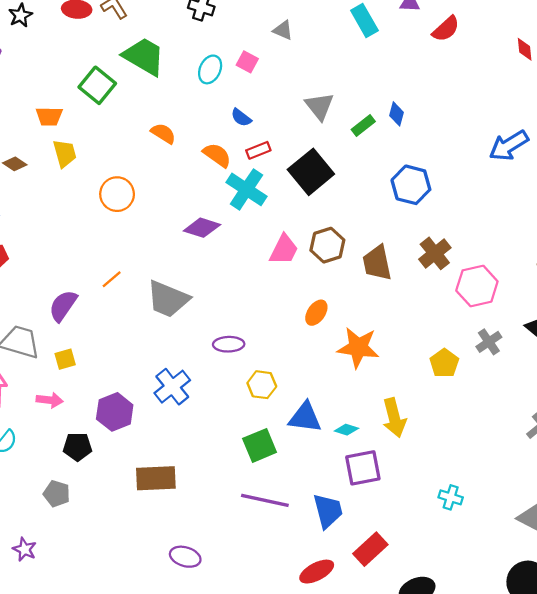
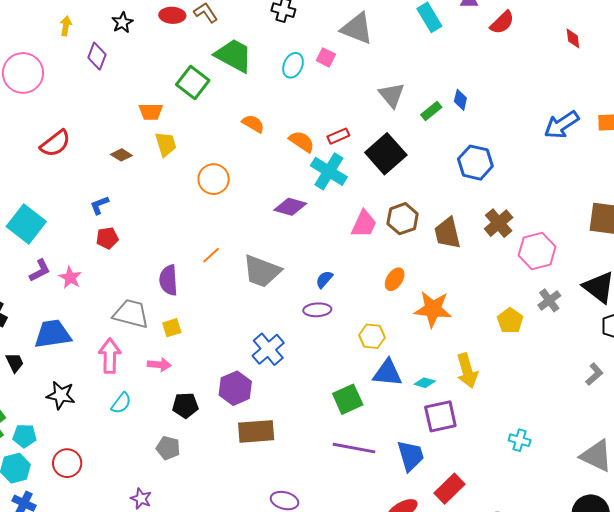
gray triangle: (283, 30) -> (357, 28), size x1.8
blue semicircle: (241, 118) -> (324, 279), moved, turned 96
purple semicircle: (63, 306) -> (168, 280), turned -36
yellow hexagon: (262, 385) -> (372, 336), moved
purple hexagon: (115, 412) -> (235, 388), moved

